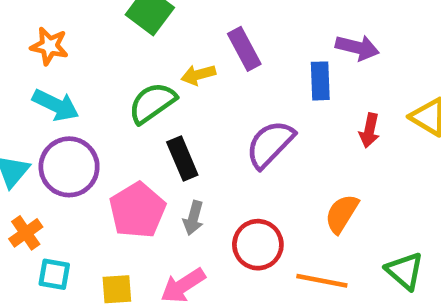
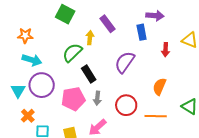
yellow arrow: (198, 75) -> (90, 38), turned 120
pink pentagon: (137, 210) -> (73, 99), turned 30

